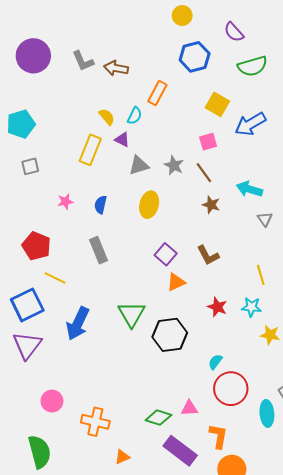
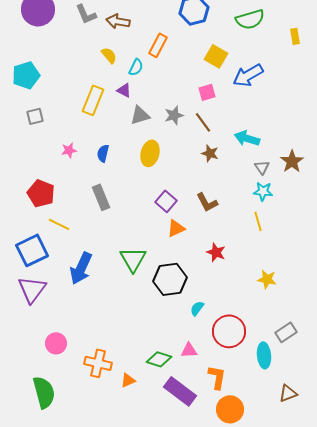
yellow semicircle: (107, 117) -> (109, 55), moved
gray star: (174, 165) -> (174, 115), turned 30
cyan star: (251, 307) -> (263, 191), moved
cyan semicircle: (215, 362) -> (197, 308), moved
orange triangle: (122, 457) -> (128, 380), moved

